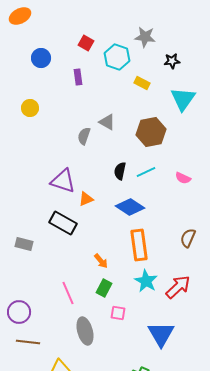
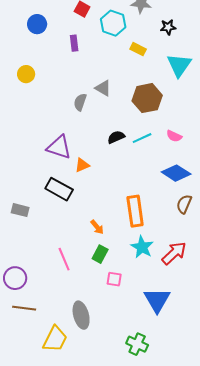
black semicircle: (120, 171) -> (116, 137), turned 54
pink semicircle: (183, 178) -> (174, 136), moved
blue diamond: (130, 207) -> (176, 173), moved
gray ellipse: (85, 331) -> (81, 315), moved

